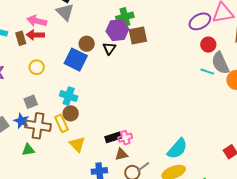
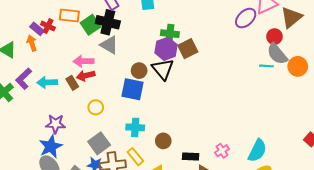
green cross: (125, 17) -> (170, 34), turned 36
red circle: (208, 45) -> (275, 37), moved
black triangle: (109, 48) -> (163, 69), size x1.6
gray square: (31, 102) -> (99, 143), size x1.5
brown circle: (71, 113) -> (163, 141), moved
black rectangle: (113, 137) -> (191, 157), turned 35
pink cross: (125, 138) -> (222, 151), moved

